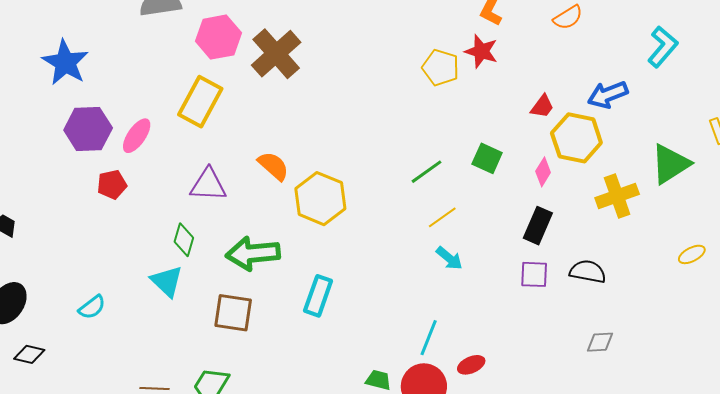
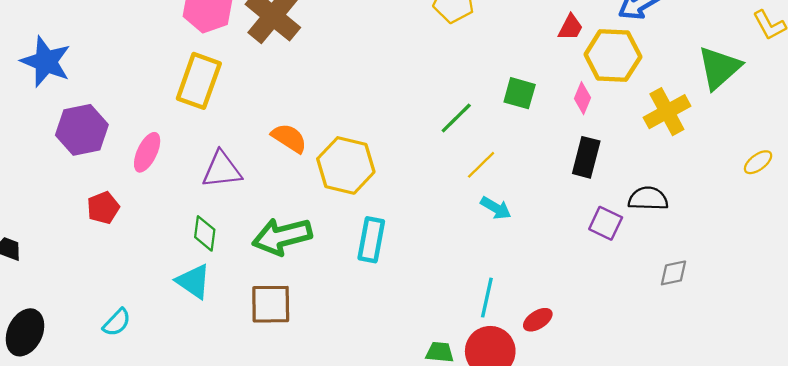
pink ellipse: (137, 136) -> (147, 152), moved
red pentagon: (112, 185) -> (103, 208), moved
purple square: (534, 274) -> (606, 223), moved, turned 32
cyan rectangle: (318, 296) -> (371, 240), moved

